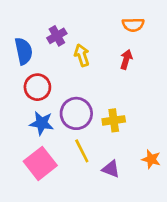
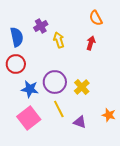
orange semicircle: (133, 25) -> (96, 18), turned 63
red circle: (37, 87) -> (16, 64), moved
yellow cross: (114, 120) -> (82, 87), turned -35

